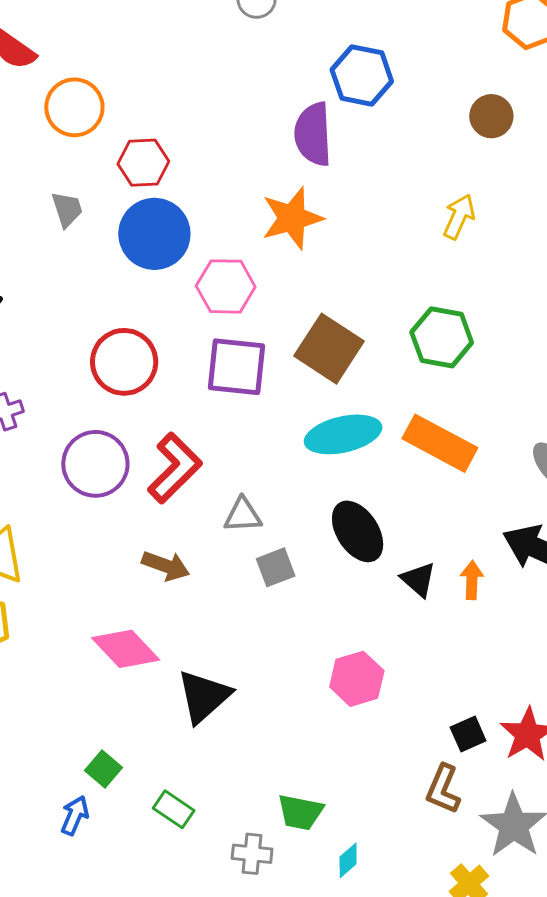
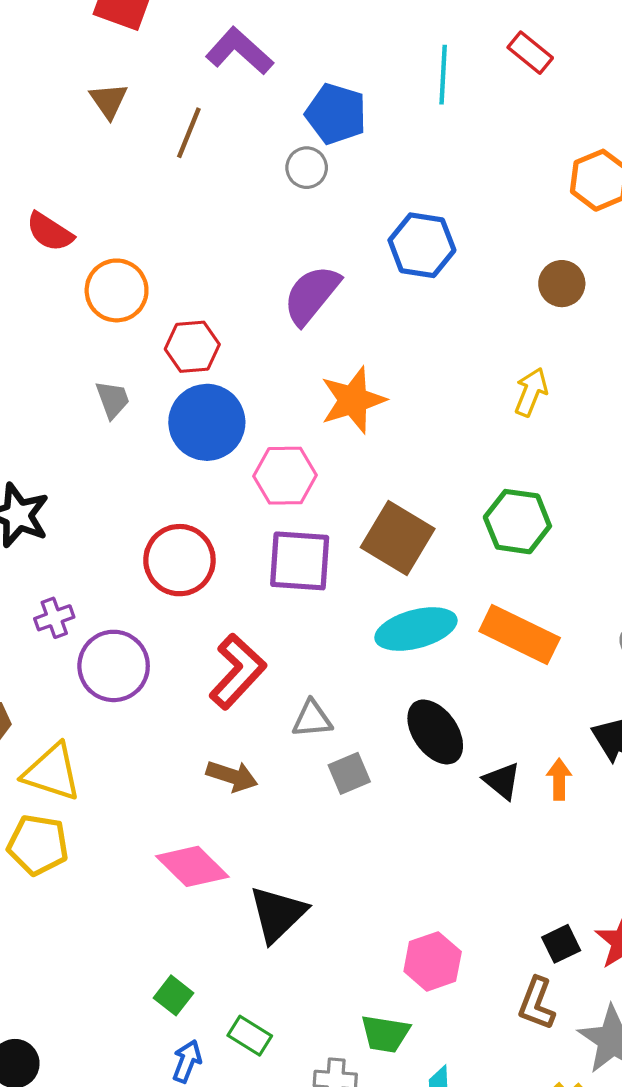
purple semicircle: (313, 134) -> (312, 295), moved, turned 44
purple circle: (95, 464) -> (114, 666), moved
pink hexagon: (357, 679) -> (433, 961), moved
blue arrow: (75, 815) -> (187, 1061), moved

